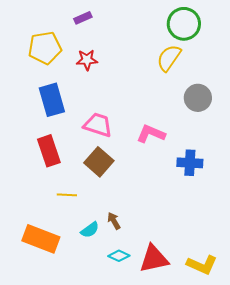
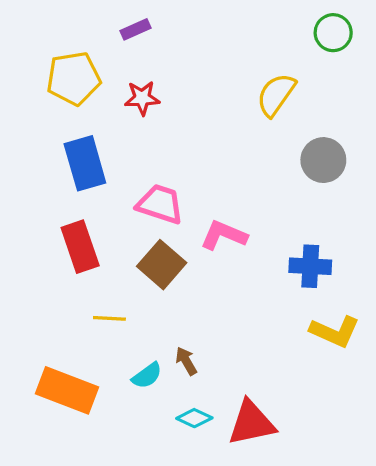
green circle: (184, 24) -> (333, 33), moved, size x0.7
pink L-shape: (151, 134) -> (224, 235), moved
yellow L-shape: (202, 265) -> (335, 332), moved

